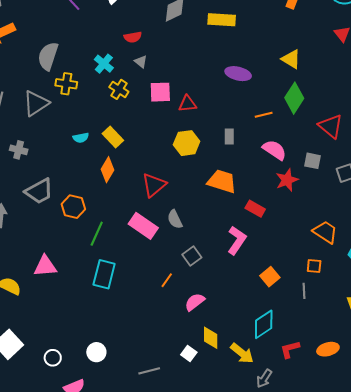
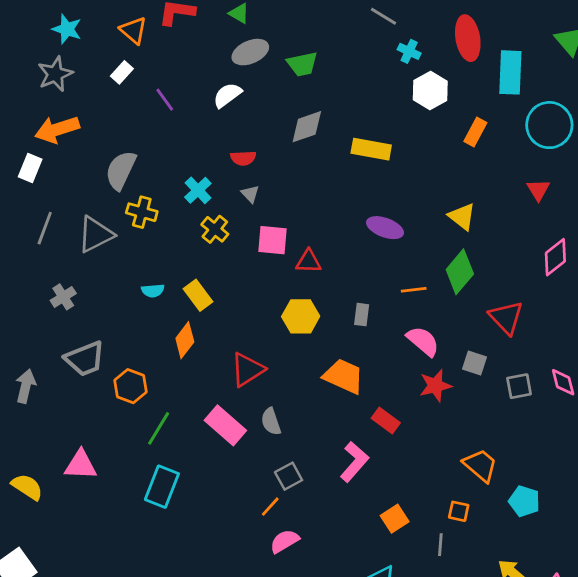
gray cross: (19, 150) -> (63, 297), turned 36
orange line: (167, 280) -> (270, 507), moved

